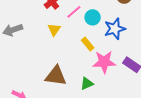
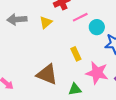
yellow triangle: (54, 30) -> (46, 22), moved
yellow rectangle: (88, 44) -> (76, 54), moved

